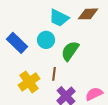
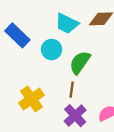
blue rectangle: (17, 43) -> (17, 35), moved
brown line: (54, 74) -> (72, 90), moved

